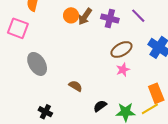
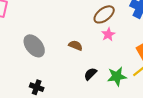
gray ellipse: (37, 64) -> (34, 46), moved
brown semicircle: (75, 86) -> (76, 45), moved

